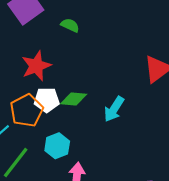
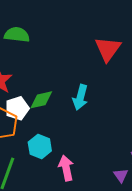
green semicircle: (70, 25) -> (17, 35), size x1.4

